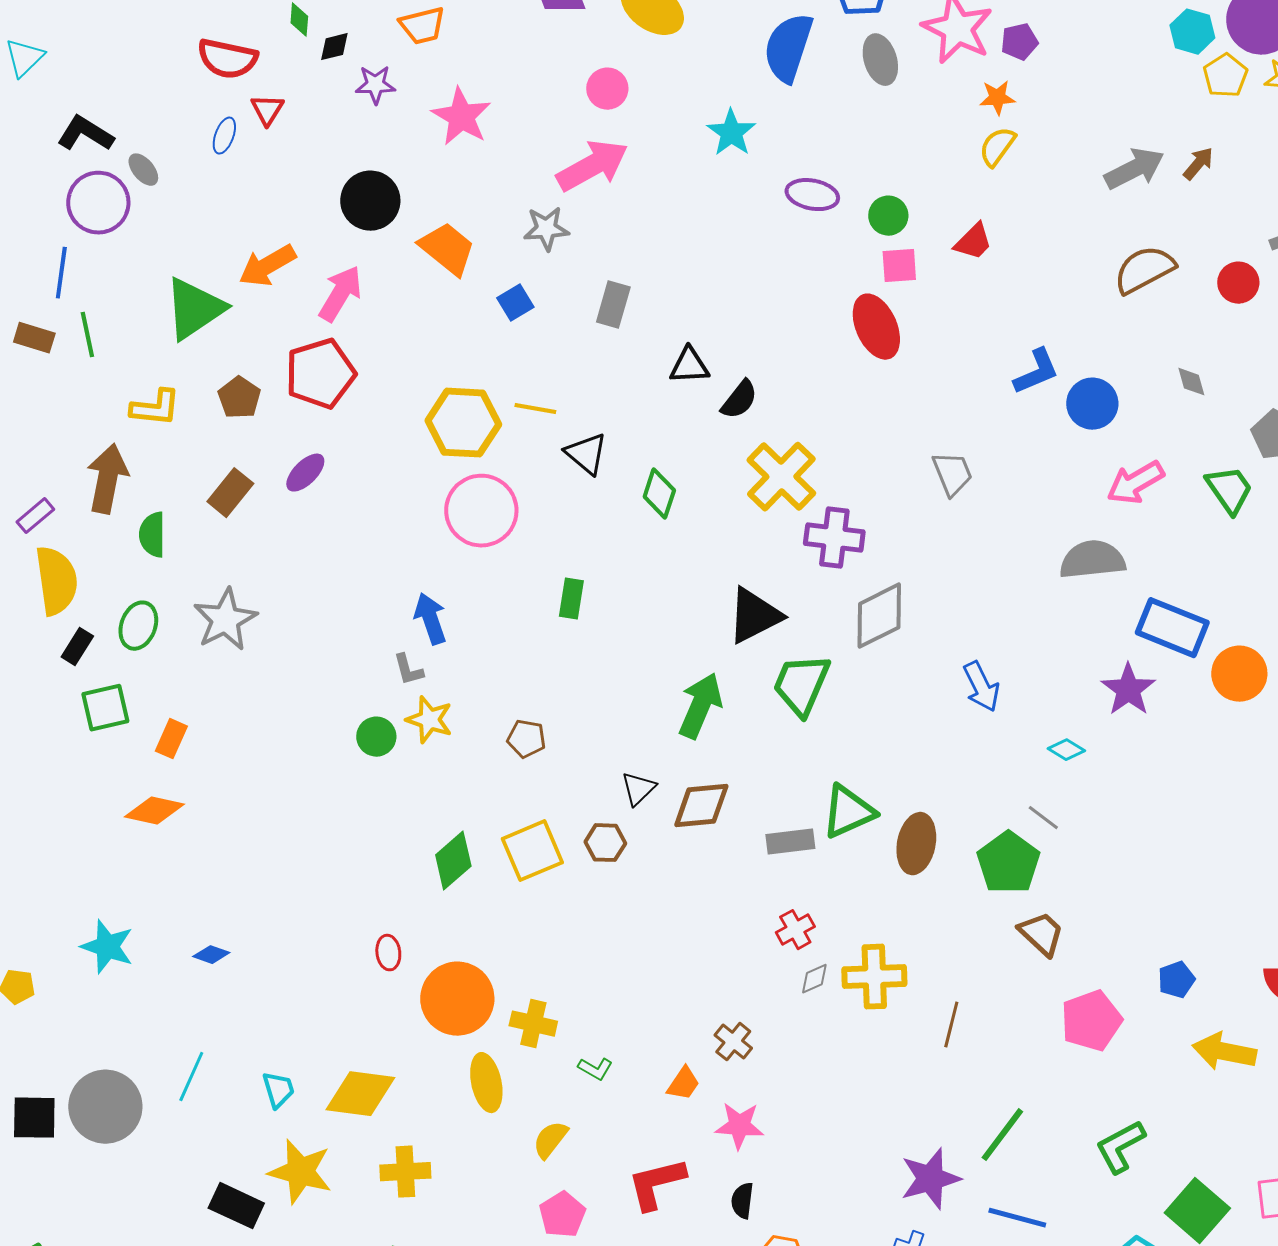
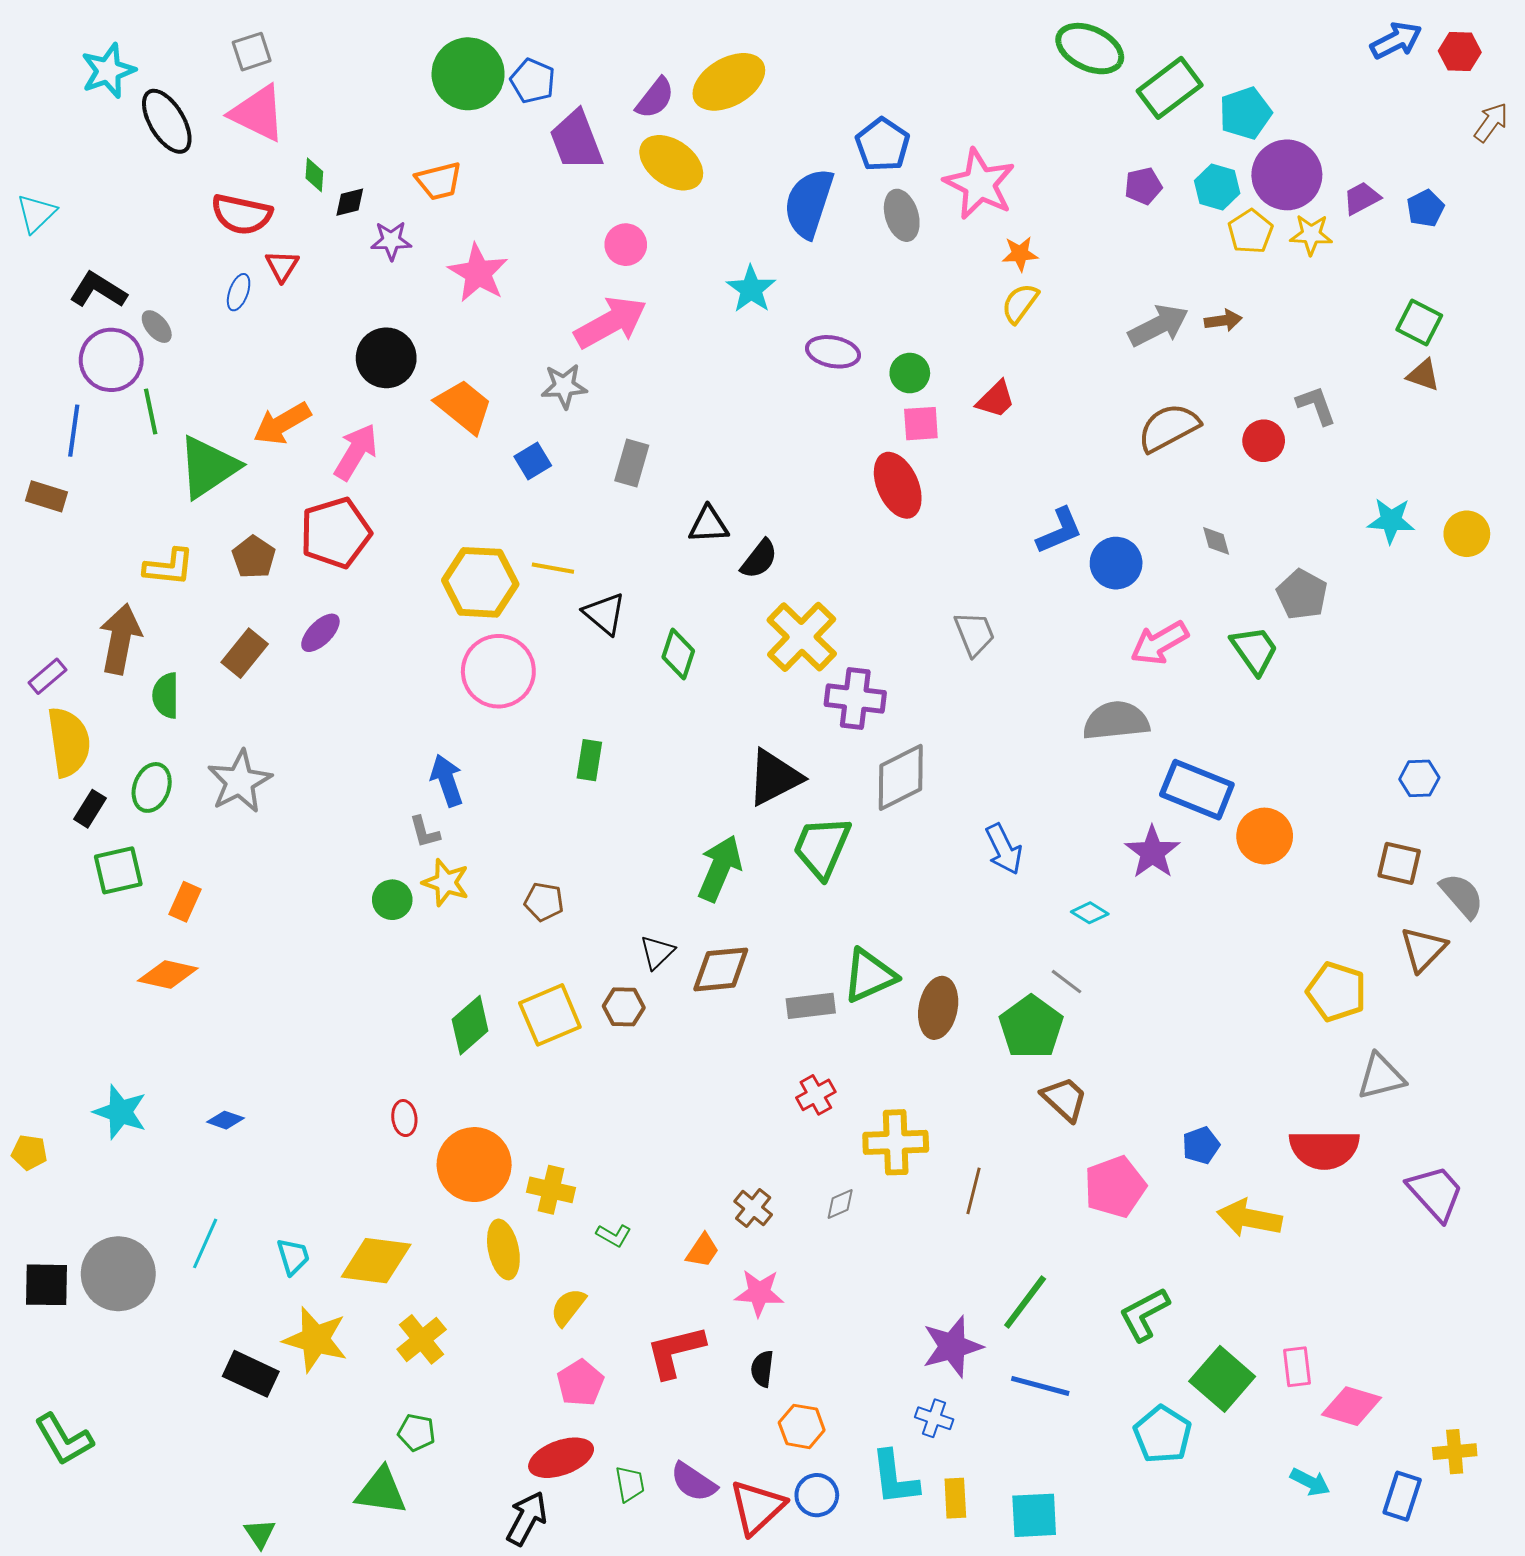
purple pentagon: (1019, 42) -> (1143, 186), moved
brown arrow: (1198, 164) -> (1223, 320), turned 42
green line: (87, 335) -> (151, 411), moved
gray diamond: (814, 979) -> (840, 1204), moved
yellow cross: (405, 1172) -> (422, 1339), turned -36

